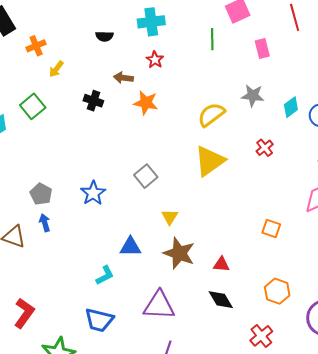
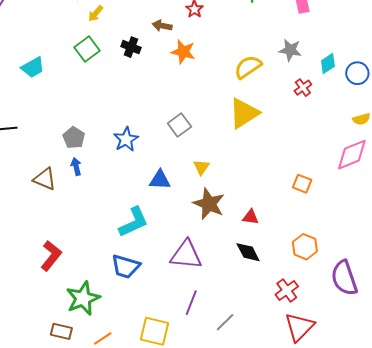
green square: (33, 106) -> (87, 49), moved
red cross: (265, 148) -> (303, 88), moved
blue triangle: (130, 247) -> (160, 180), moved
cyan L-shape: (105, 275) -> (134, 222), size x1.6

